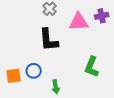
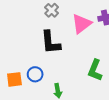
pink triangle: (79, 22) -> (82, 24), turned -35

